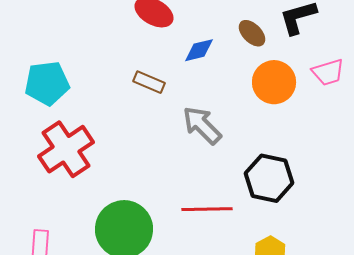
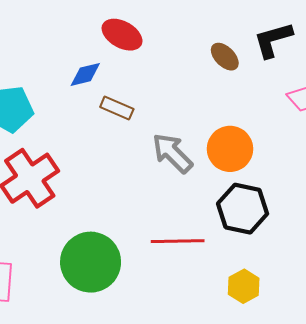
blue diamond: (199, 50) -> (85, 74), moved
orange circle: (274, 82) -> (230, 149), moved

